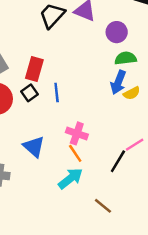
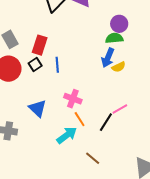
purple circle: (117, 32) -> (119, 24), moved
orange line: (75, 153) -> (80, 119), moved

